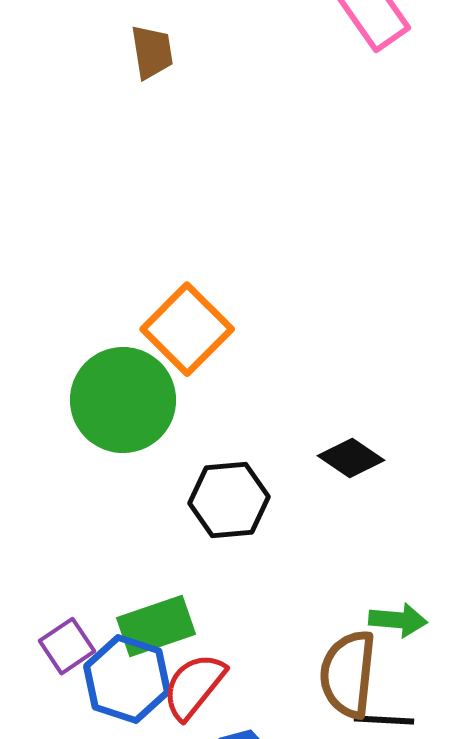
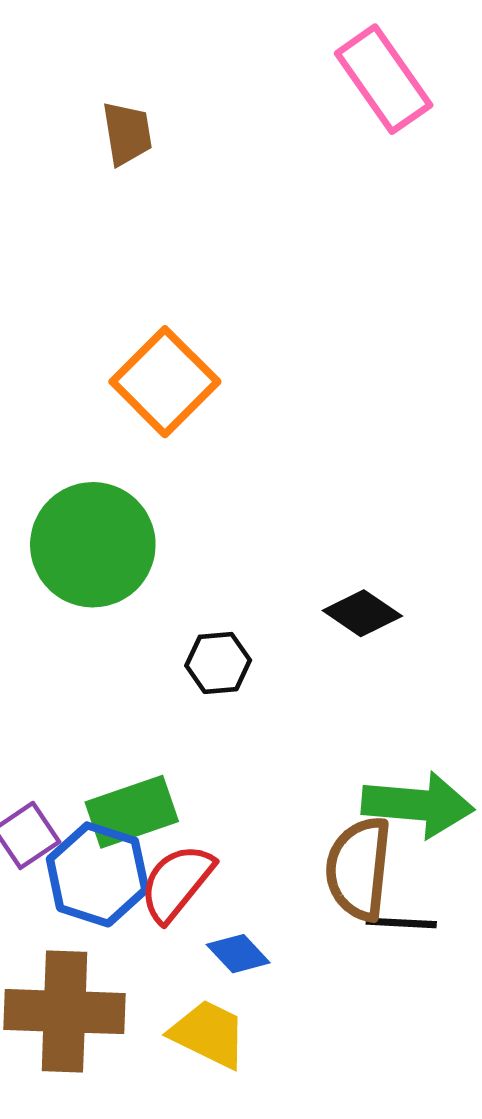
orange square: (187, 329) -> (165, 382), moved
black hexagon: (229, 500) -> (218, 663), size x0.7
green arrow: (398, 620) -> (418, 805), size x1.6

